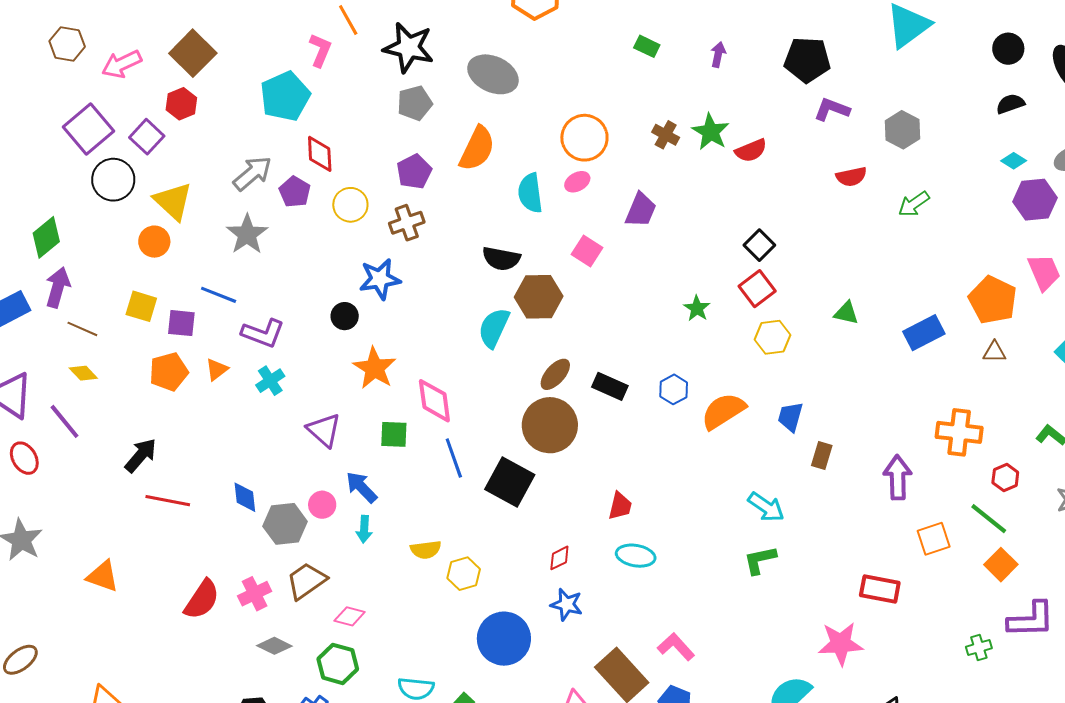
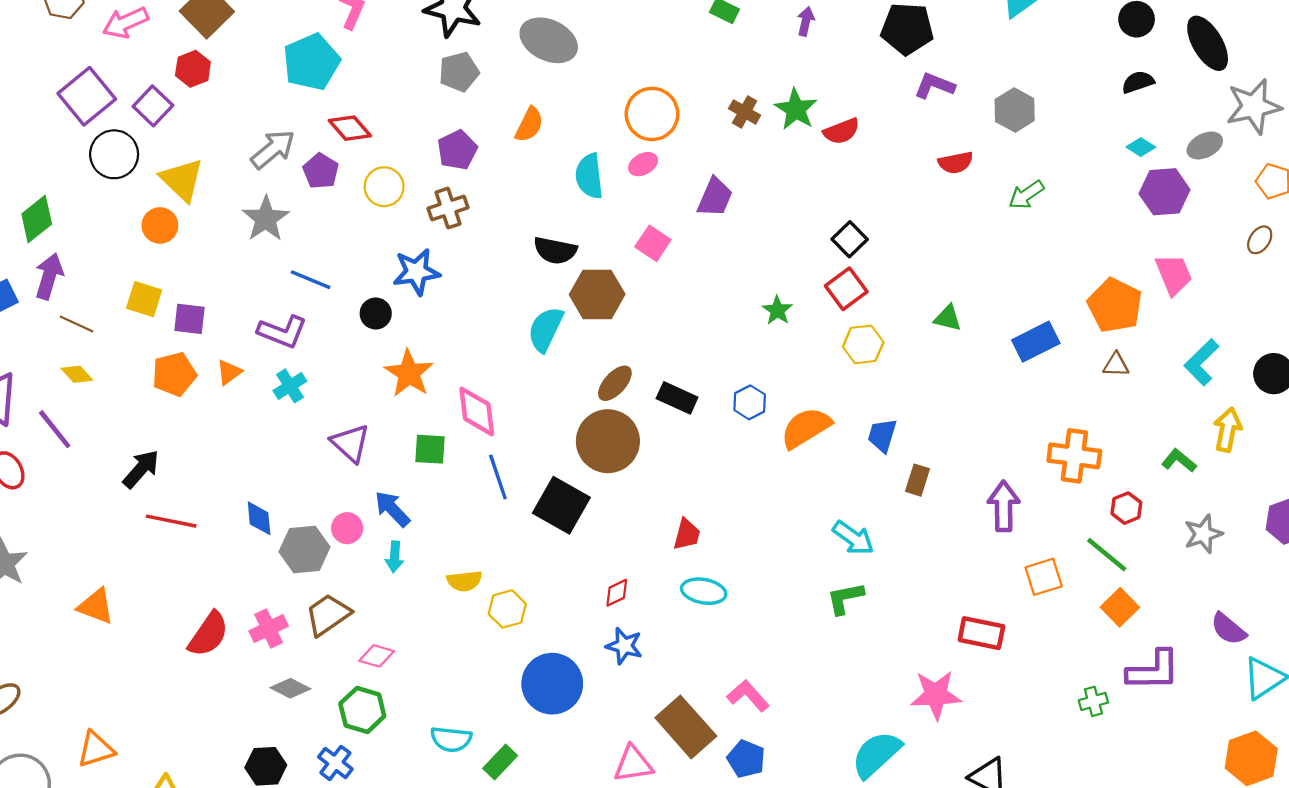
orange semicircle: (477, 149) -> (529, 125), size x0.7
red diamond: (320, 154) -> (350, 128), turned -39
blue line: (219, 295) -> (311, 280), moved

